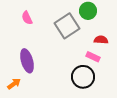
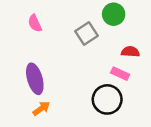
gray square: (67, 26) -> (86, 34), size x0.7
orange arrow: (14, 84) -> (41, 108), moved

